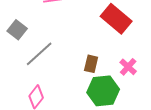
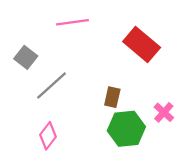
pink cross: (128, 67) -> (164, 112), moved

